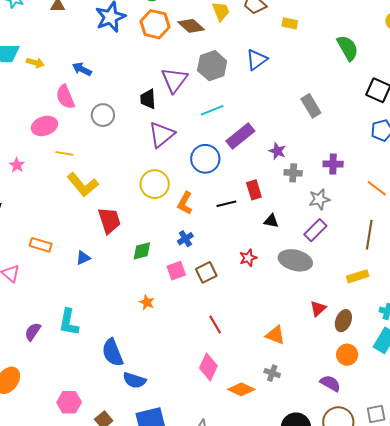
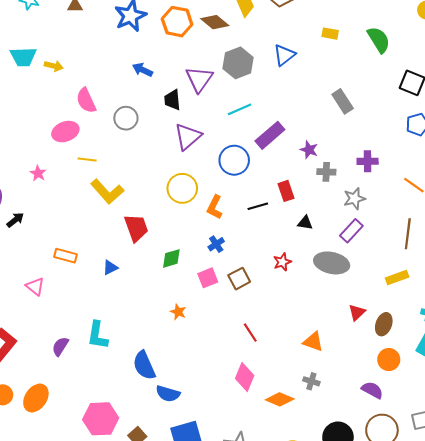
yellow rectangle: (290, 23) -> (330, 34), moved
blue arrow: (82, 69) -> (143, 70), moved
pink hexagon: (69, 402) -> (101, 419), size x1.4

